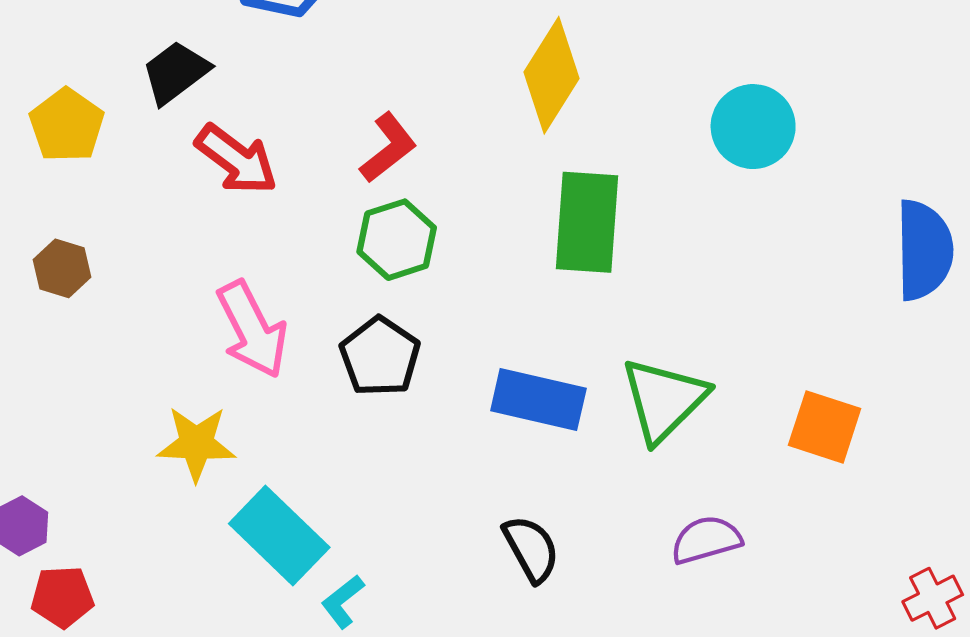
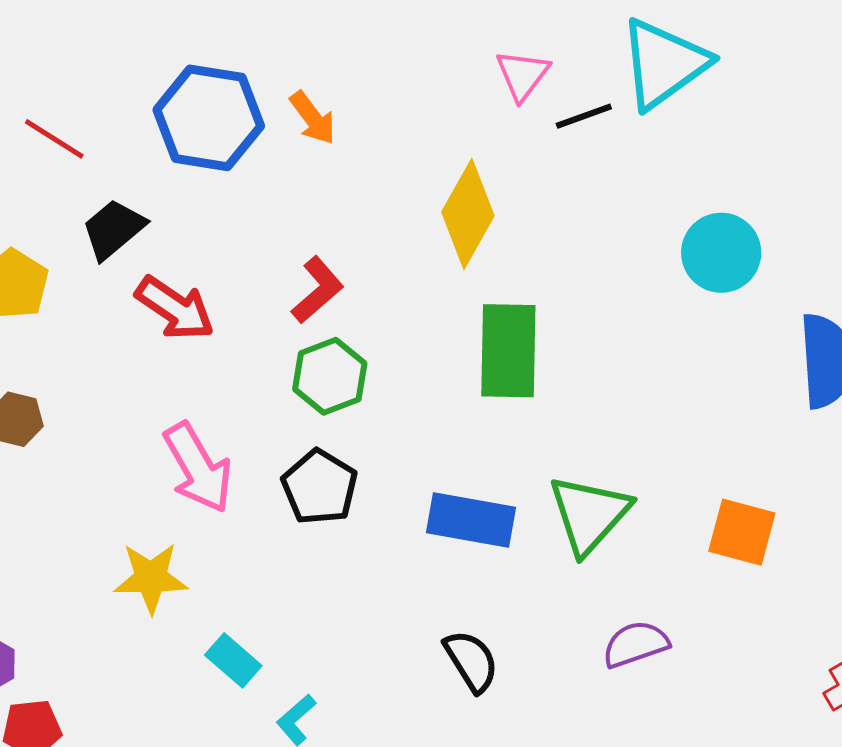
cyan circle: (753, 127) -> (721, 253), moved
cyan rectangle: (279, 535) -> (233, 660), size x0.6

